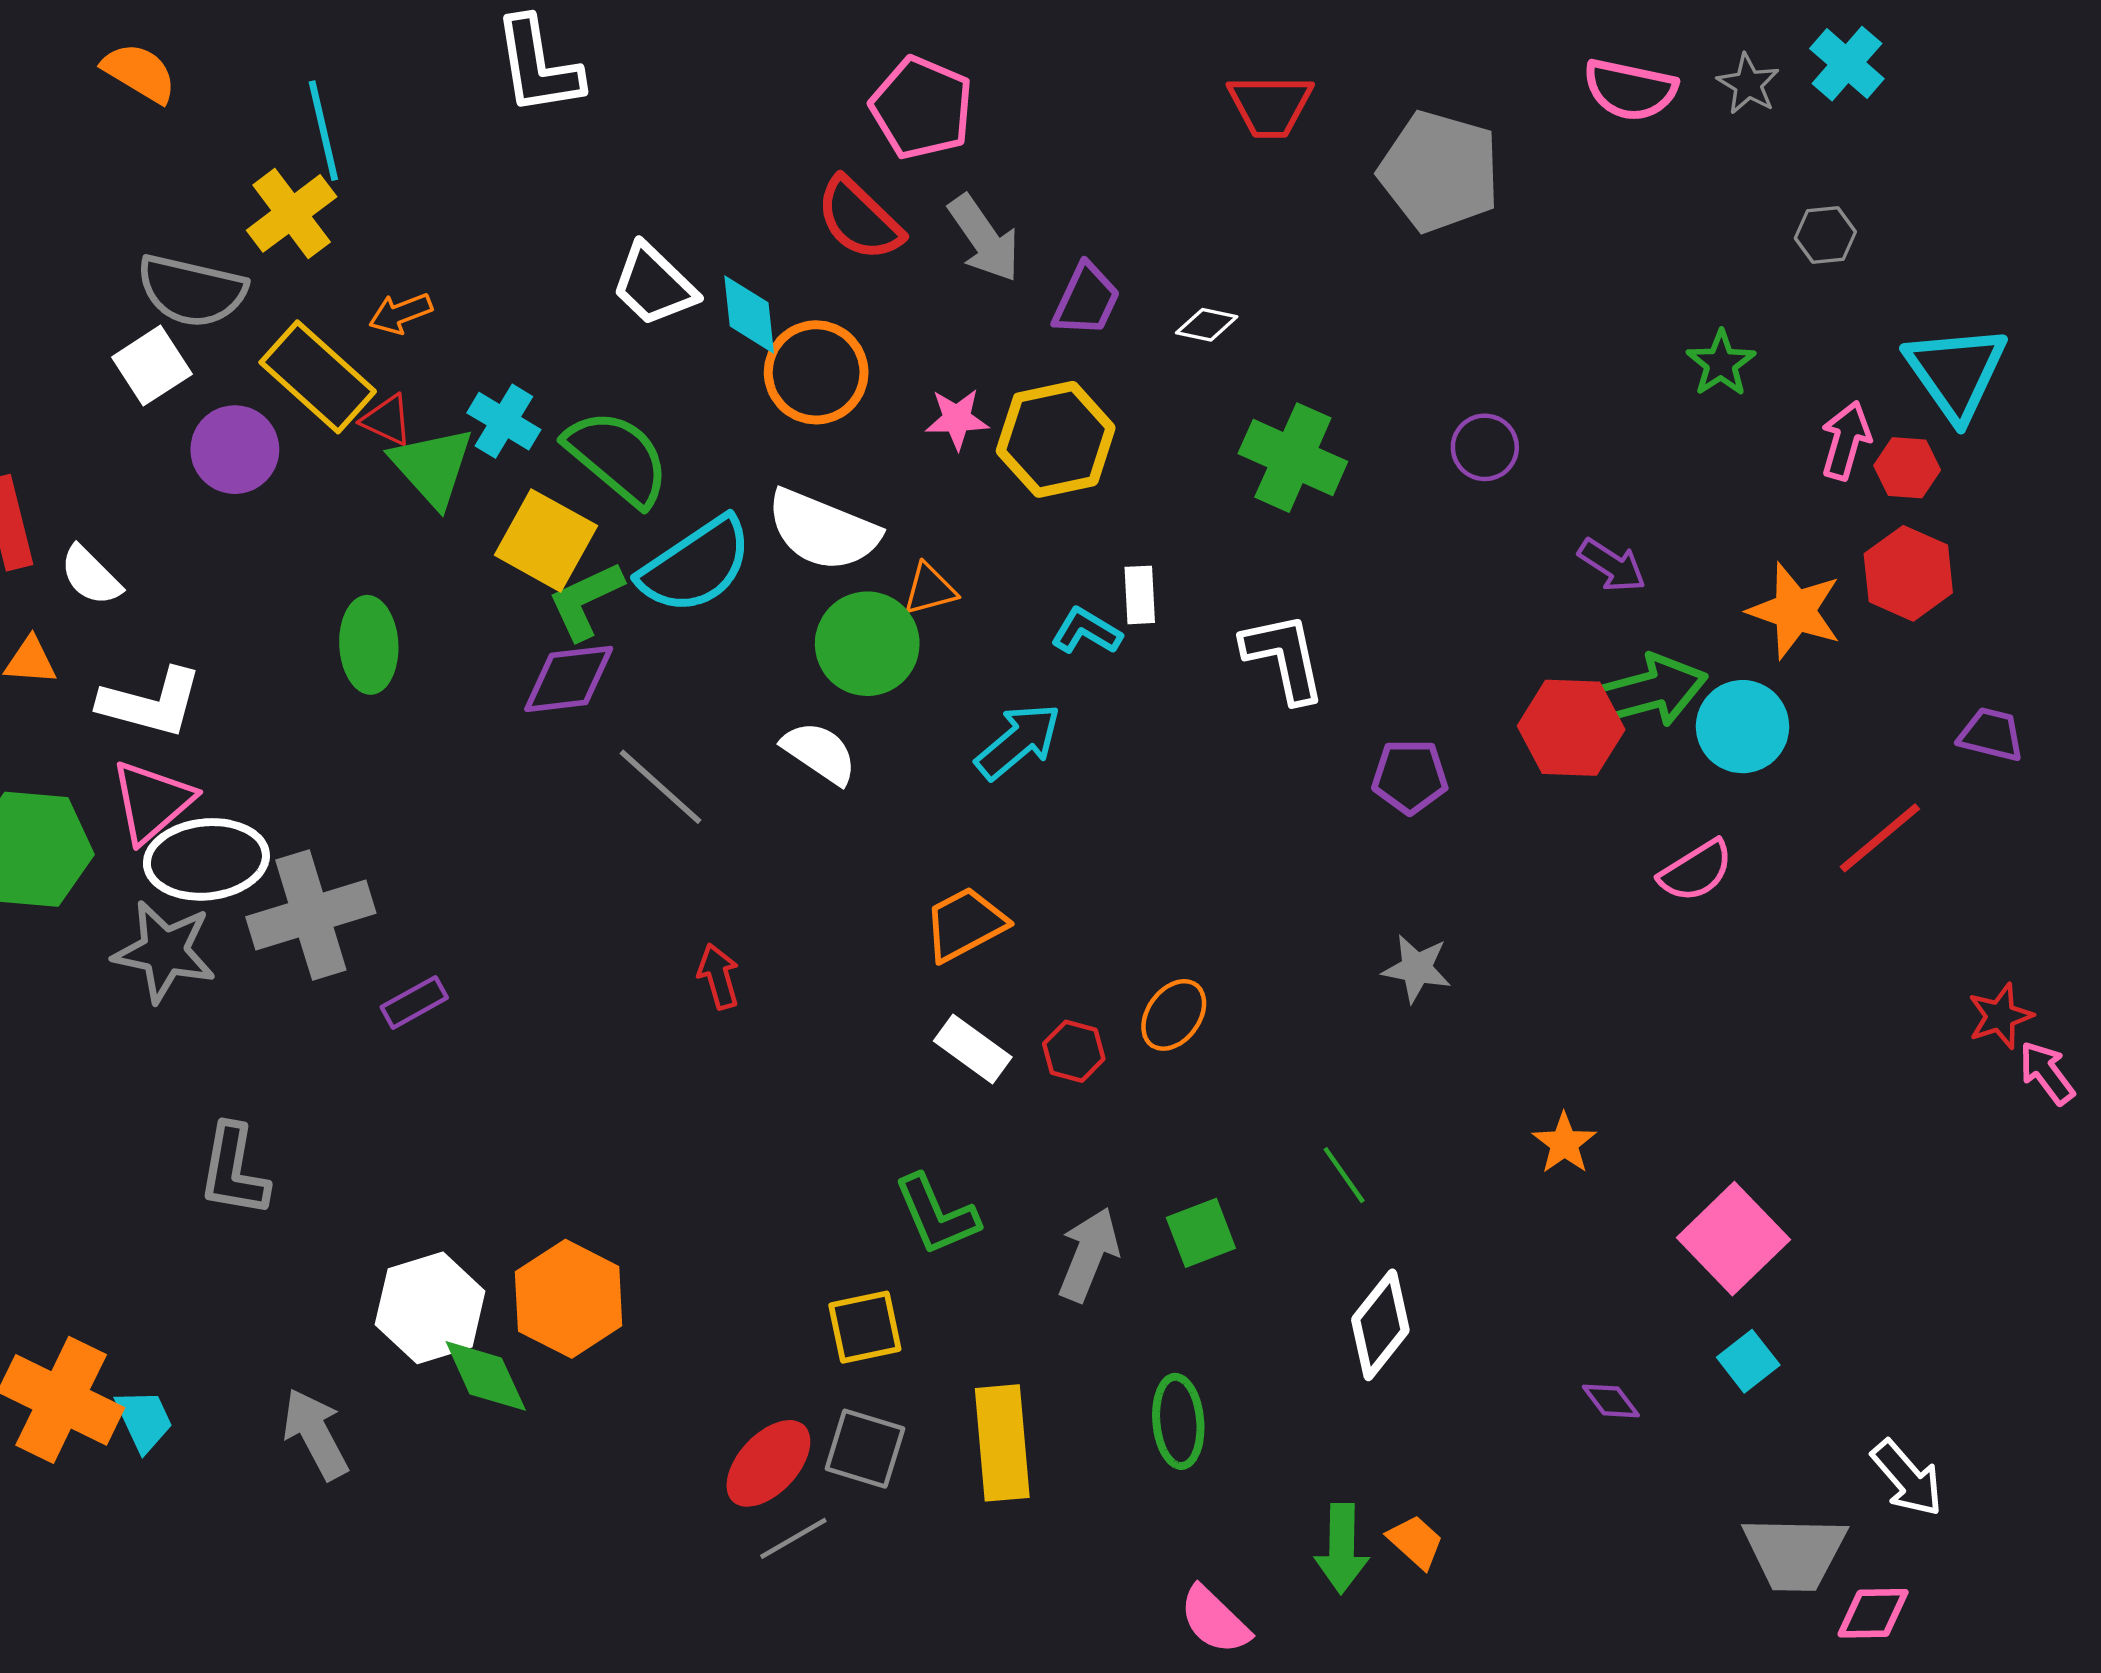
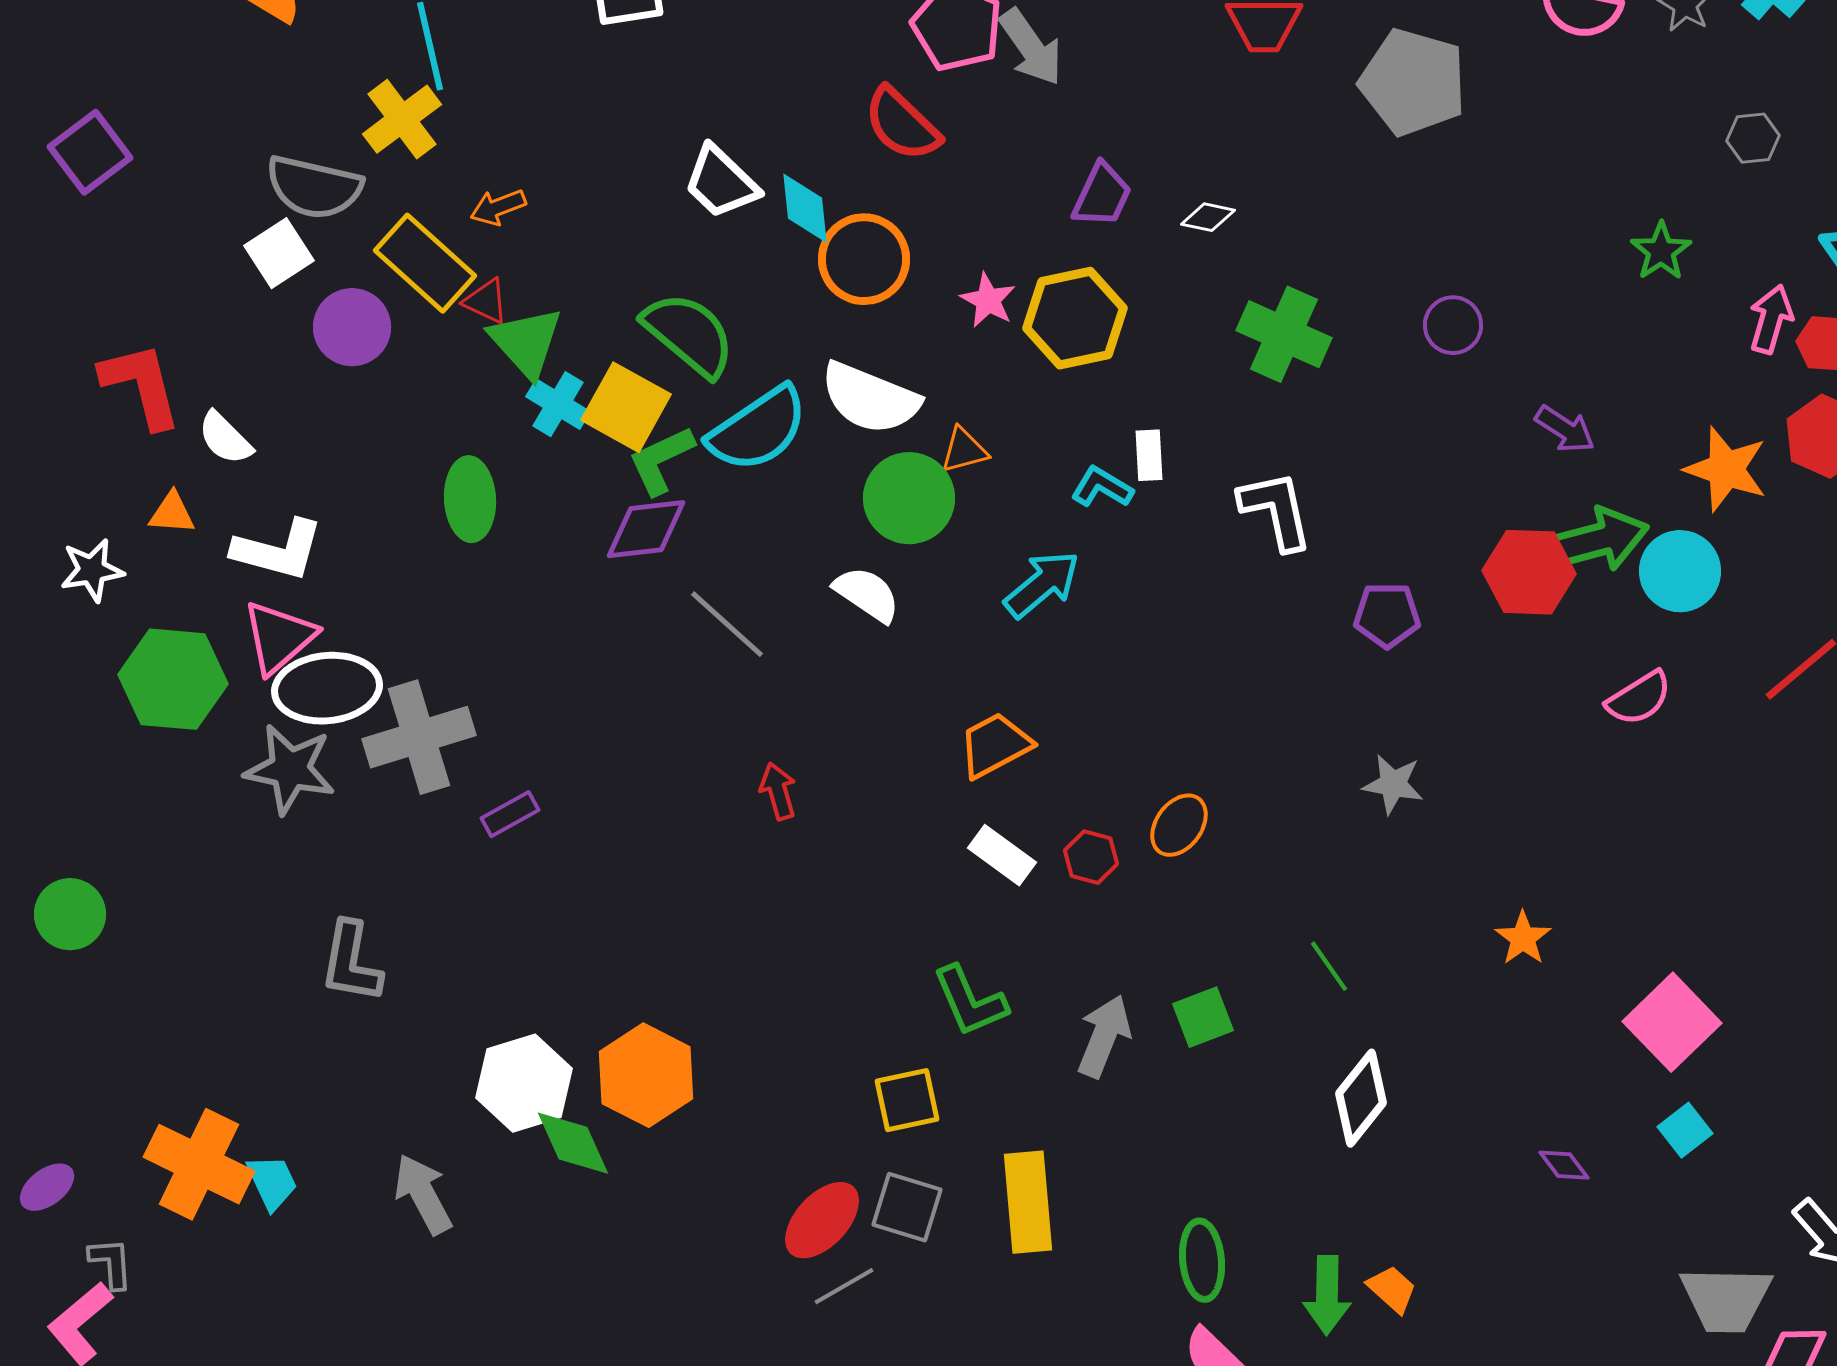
gray arrow: (984, 238) -> (1031, 47), moved
pink star: (957, 419) -> (988, 300), turned 30
cyan cross: (504, 421) -> (558, 404), moved
green ellipse: (1178, 1421) -> (1202, 1260), moved

